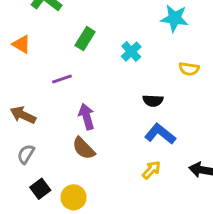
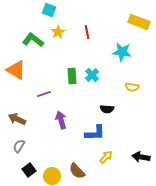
green rectangle: (85, 39) -> (72, 76), moved, turned -35
orange triangle: (22, 44) -> (16, 70), size x1.5
blue L-shape: (160, 134) -> (95, 133), moved, turned 140
brown semicircle: (84, 148) -> (77, 171), moved

